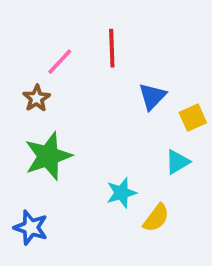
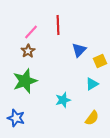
brown star: (37, 98) -> (28, 51), moved
yellow semicircle: (156, 218) -> (92, 118), moved

